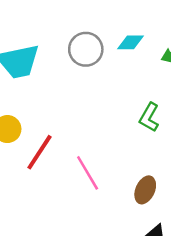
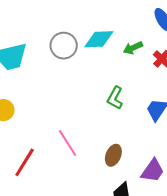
cyan diamond: (131, 42) -> (99, 39), size x1.4
red line: (40, 152) -> (25, 162), moved

